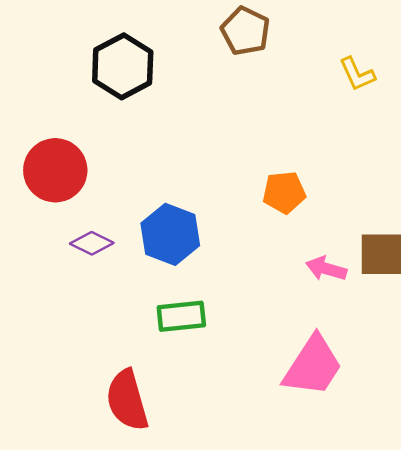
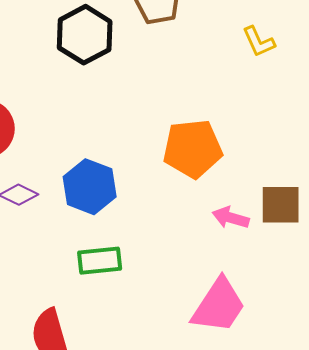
black hexagon: (123, 66) -> (85, 35), moved
orange pentagon: (284, 192) -> (193, 149), size x1.5

